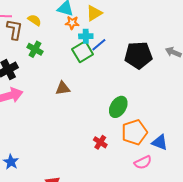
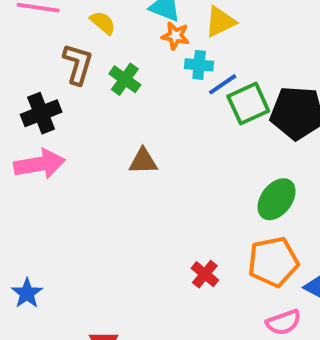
brown L-shape: (15, 30) -> (78, 64), moved
green cross: (35, 49) -> (125, 79), moved
green square: (83, 52) -> (248, 104), moved
green ellipse: (118, 107) -> (277, 199), moved

